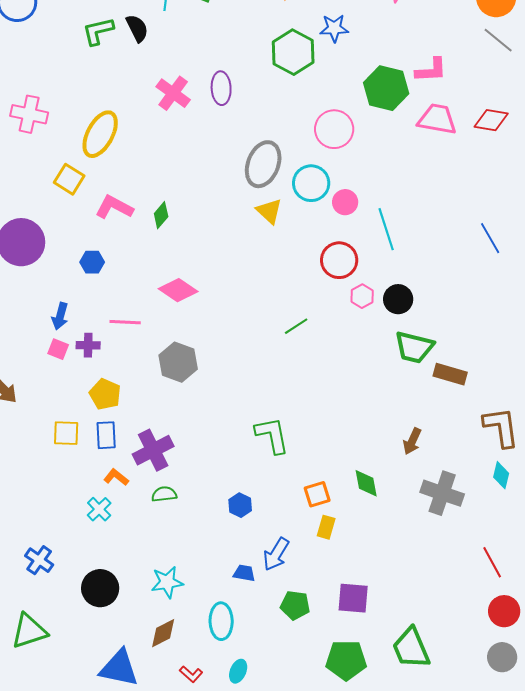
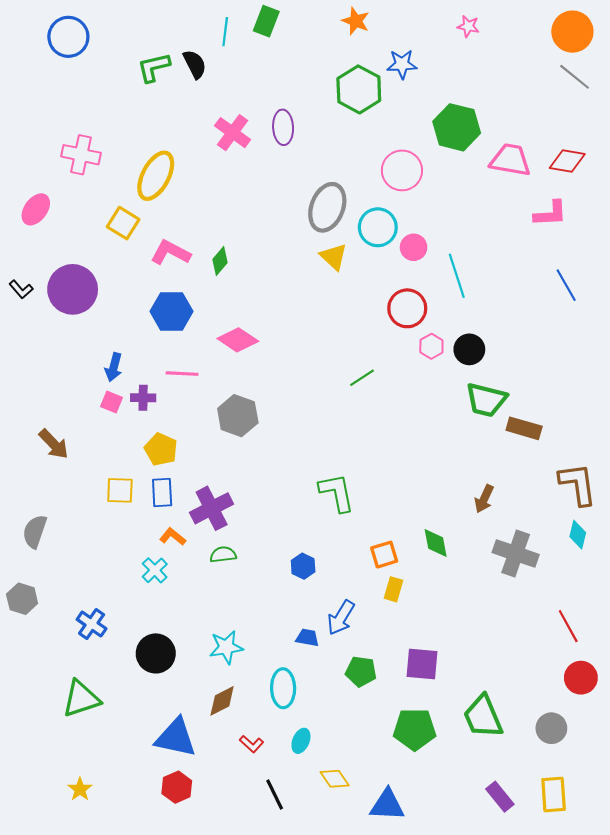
pink L-shape: (431, 70) -> (550, 214), moved
blue hexagon: (92, 262) -> (172, 311), moved, size x1.6
gray circle: (502, 657) -> (551, 728), moved

